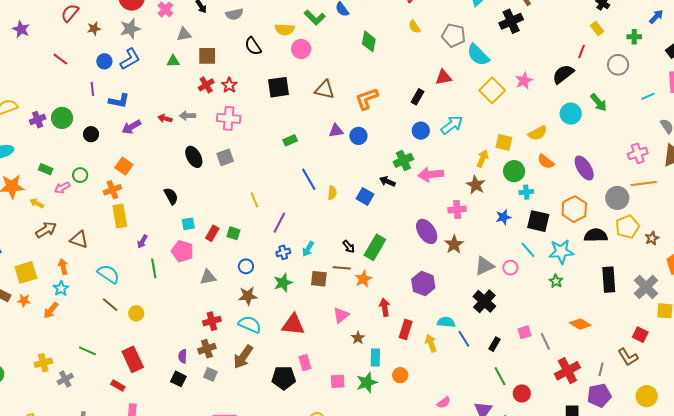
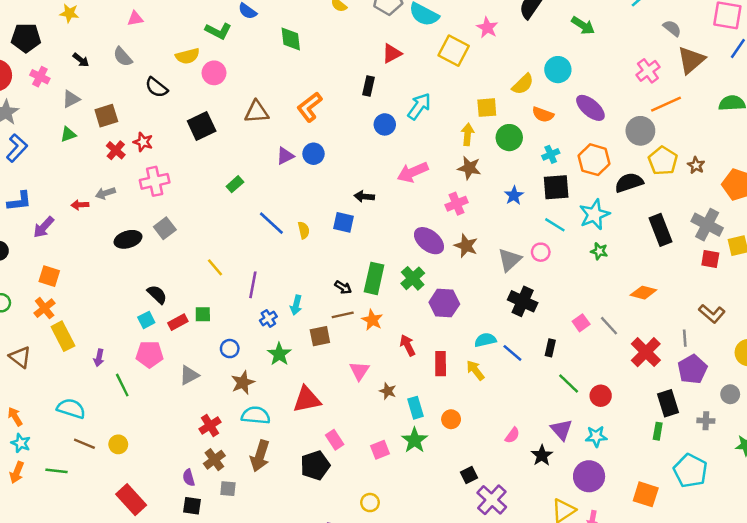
gray semicircle: (234, 14) -> (123, 57), turned 78
cyan circle: (571, 114) -> (558, 70), moved
black ellipse: (194, 157) -> (128, 239), turned -60
green cross: (403, 160) -> (413, 278), moved
cyan cross: (526, 192) -> (551, 154), moved
black semicircle: (171, 196) -> (157, 294), moved
red rectangle: (212, 233) -> (178, 322), turned 49
brown triangle: (79, 240) -> (20, 357), moved, turned 36
red square: (640, 335) -> (710, 259), moved
green line: (87, 351) -> (56, 471), moved

